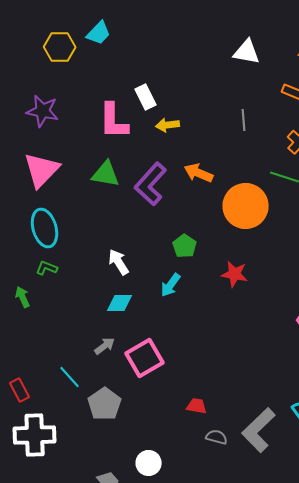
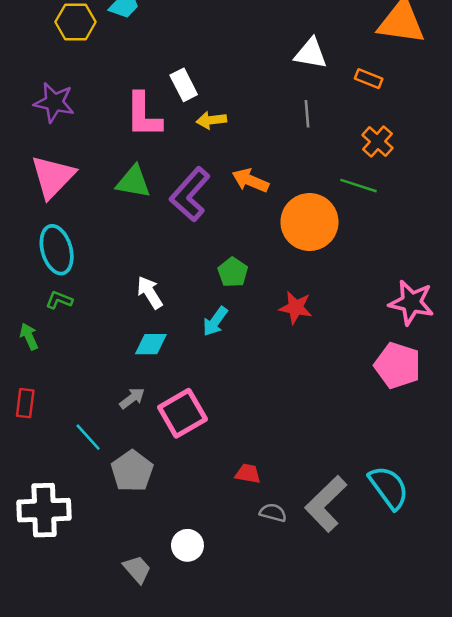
white triangle: (247, 52) -> (311, 53), moved
red rectangle: (20, 390) -> (25, 403), moved, turned 35

